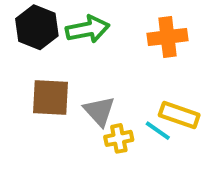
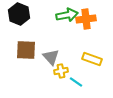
green arrow: (88, 29) -> (67, 15), moved
cyan line: (158, 131) -> (76, 82), moved

